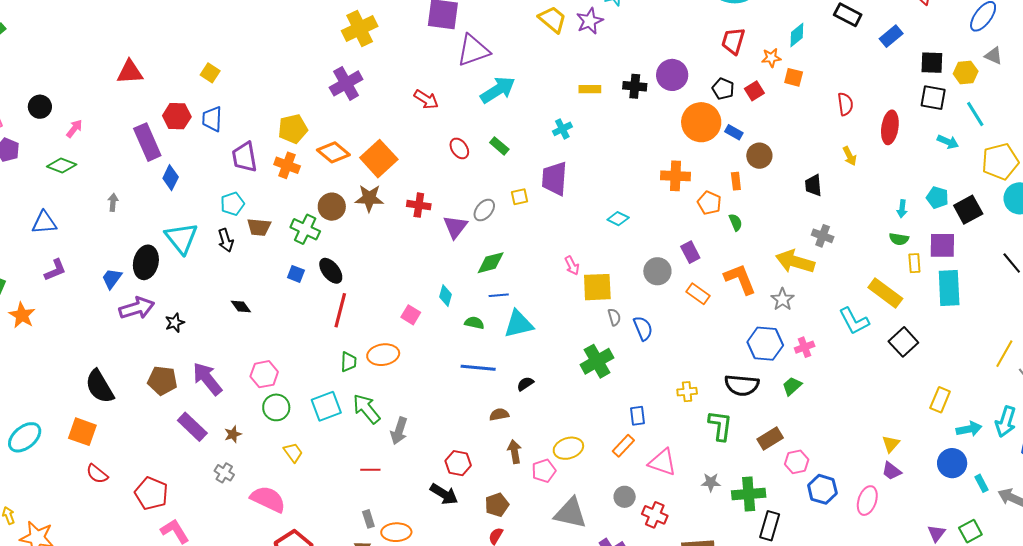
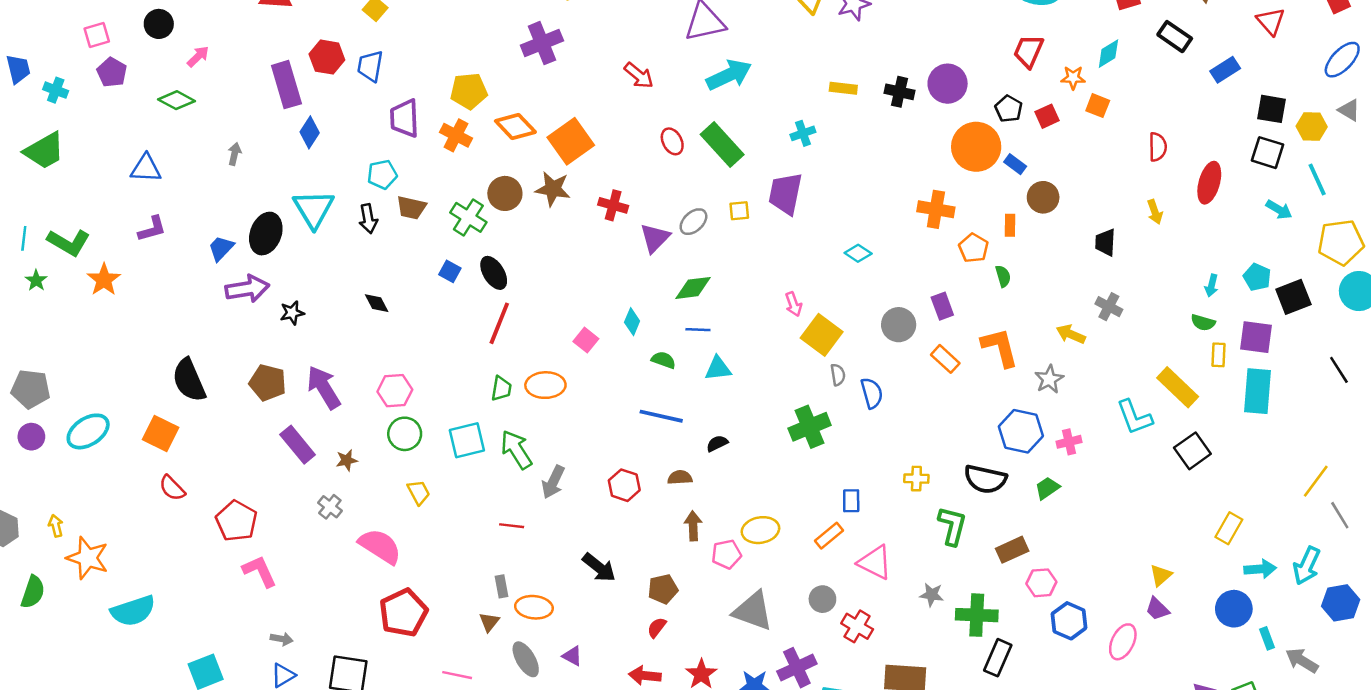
green rectangle: (499, 146) -> (722, 145), size x1.8
yellow arrow: (795, 262) -> (1071, 334), size x0.6
yellow square: (597, 287) -> (822, 335), turned 32
cyan triangle: (519, 324) -> (718, 368), size x0.7
red hexagon: (458, 463) -> (624, 485), moved

